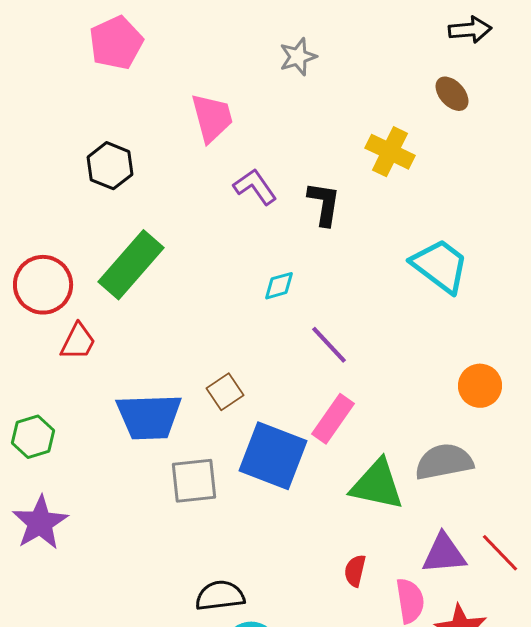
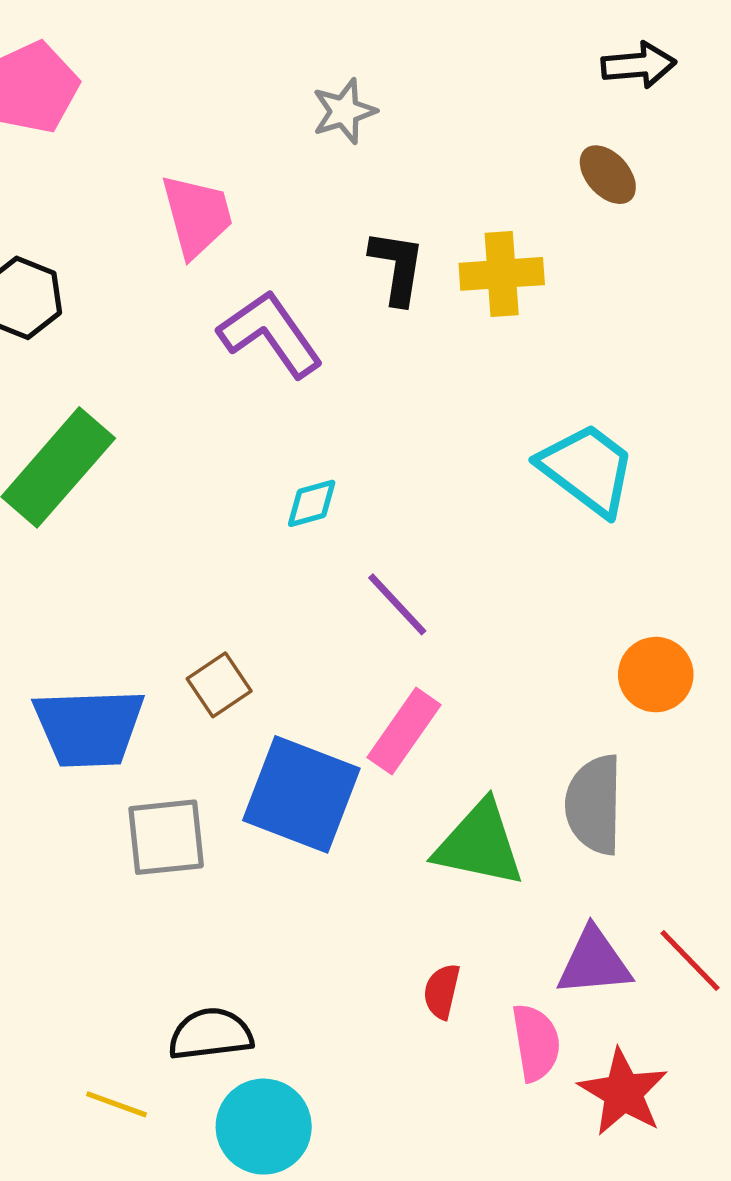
yellow cross: (390, 152) -> (502, 274), turned -30
purple L-shape: (255, 187) -> (271, 334), size x1.4
black L-shape: (324, 204) -> (397, 267), moved
gray semicircle: (444, 462) -> (594, 805), turned -78

